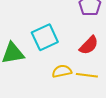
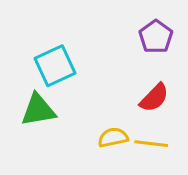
cyan square: (45, 37) -> (55, 66), moved

